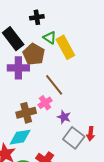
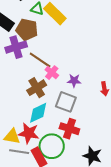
brown line: (54, 85) -> (40, 60), moved
gray square: (74, 138) -> (66, 102), moved

